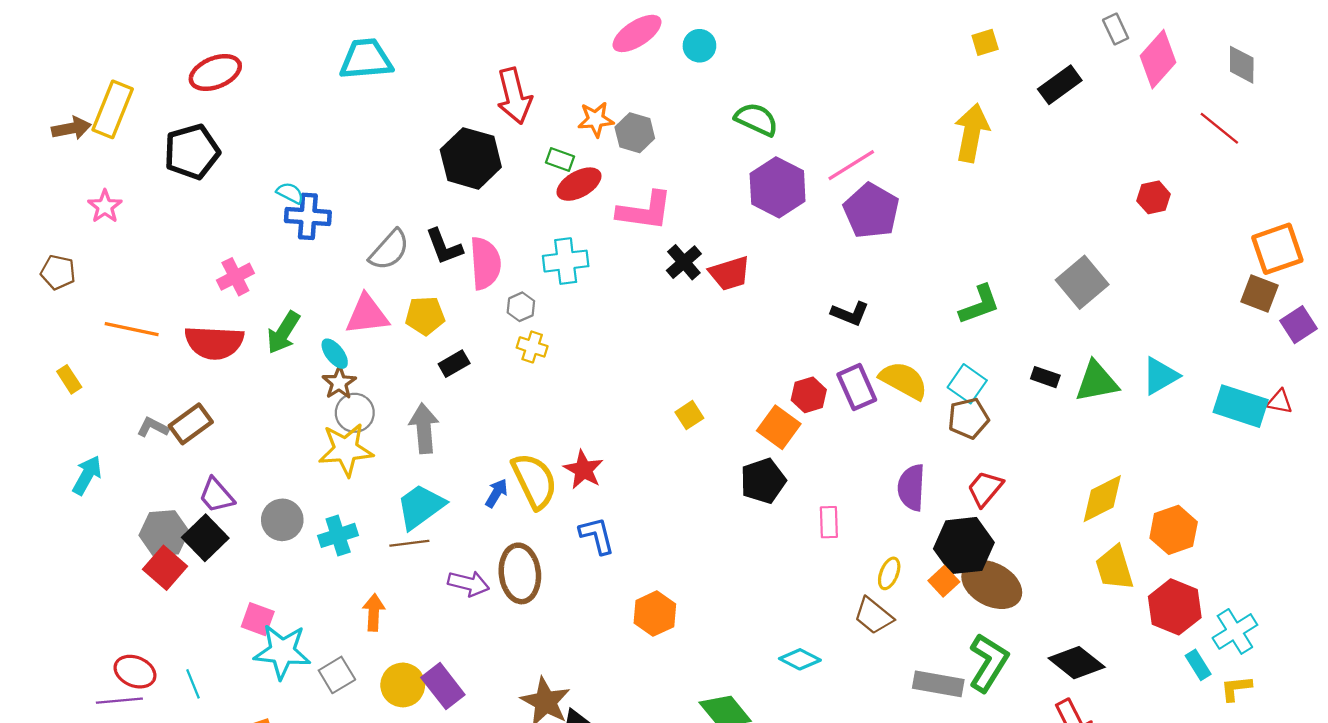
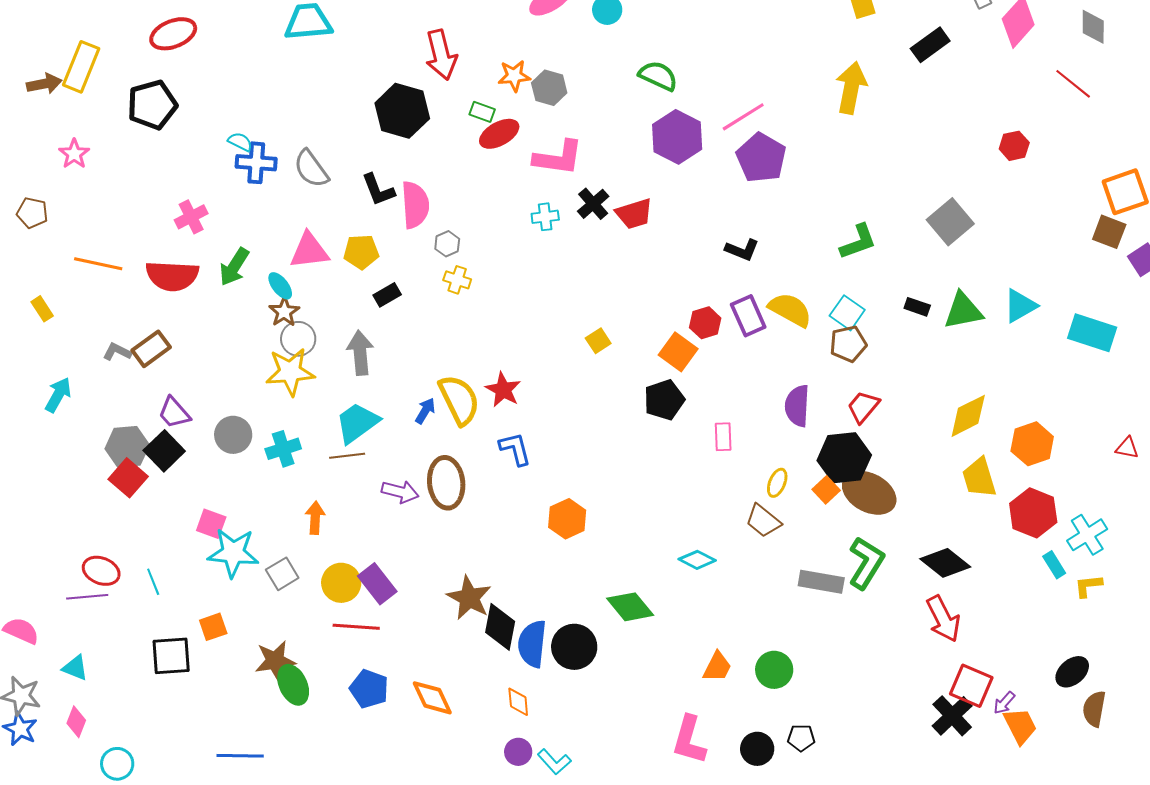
gray semicircle: (389, 250) -> (311, 169), moved, turned 102
cyan cross: (566, 261) -> (545, 217), moved, size x0.7
red triangle: (1280, 402) -> (1127, 448), moved

